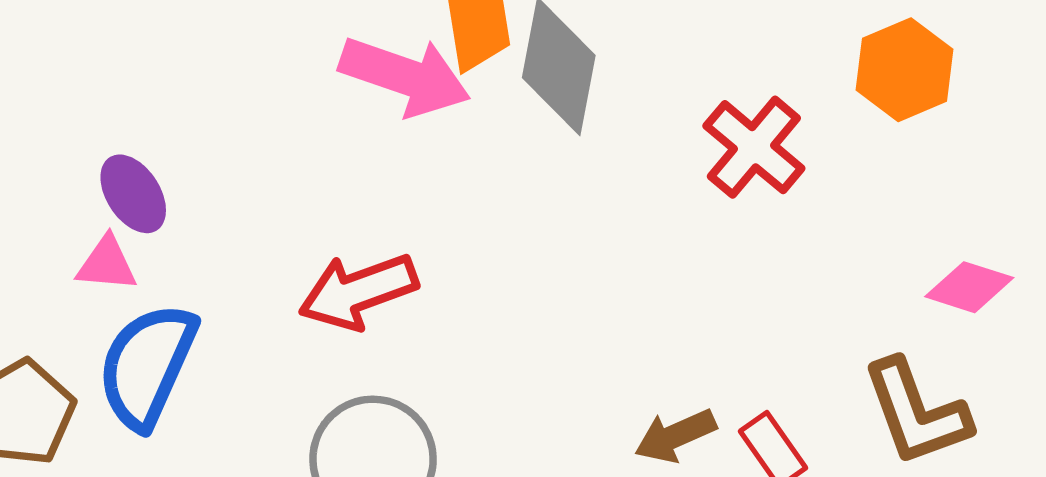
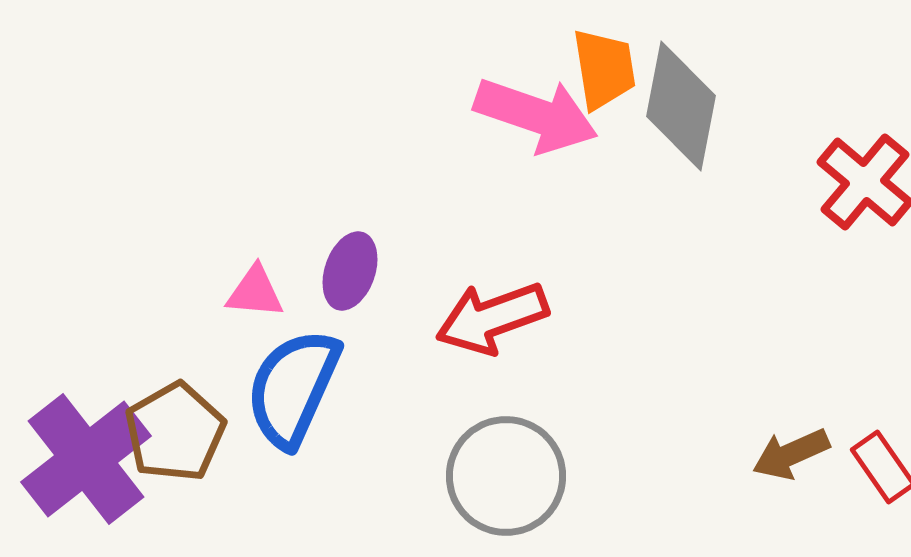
purple ellipse: (133, 194) -> (350, 271), moved, turned 52

